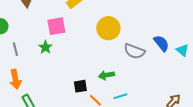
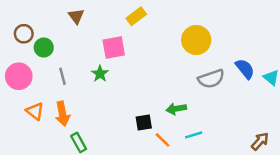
yellow circle: (108, 28) -> (196, 40), moved
gray semicircle: (134, 51) -> (211, 79), turned -40

